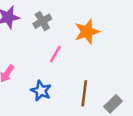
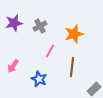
brown line: (84, 93) -> (72, 67), moved

